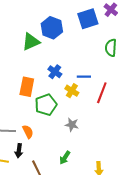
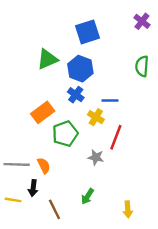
blue square: (88, 19) -> (88, 32), moved
blue hexagon: (52, 28) -> (80, 69), moved
orange rectangle: (27, 87) -> (43, 112), turned 42
red line: (102, 93) -> (116, 137), moved

